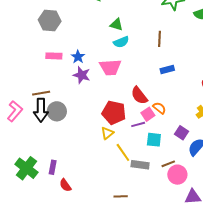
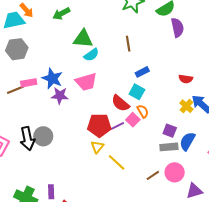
green triangle: (116, 25) -> (83, 39), size x1.5
blue star: (78, 57) -> (52, 78), size x1.5
brown line: (41, 93) -> (15, 90), moved
orange semicircle: (159, 108) -> (143, 111), turned 32
purple line: (138, 124) -> (118, 126), moved
cyan square: (154, 140) -> (137, 92), moved, turned 35
brown line: (168, 164) -> (153, 175), moved
gray rectangle: (140, 165) -> (169, 147), moved

